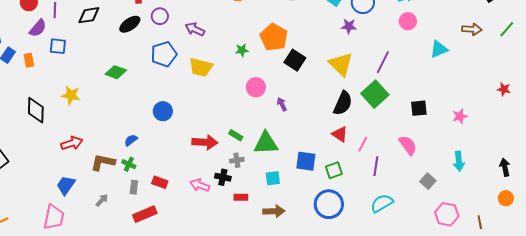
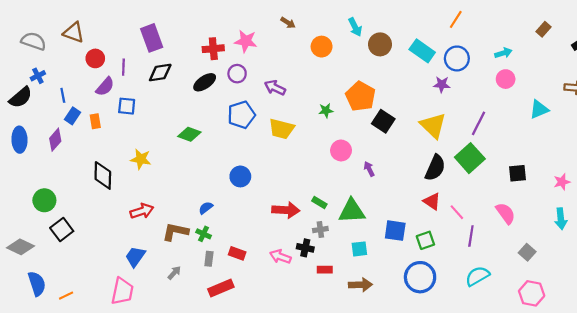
pink line: (363, 144) -> (457, 212), turned -70
cyan arrow: (459, 161) -> (561, 219), moved
pink hexagon: (447, 214) -> (532, 293), moved

